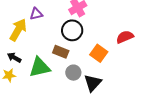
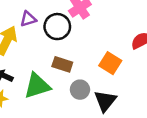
black circle: (72, 30) -> (57, 27), moved

